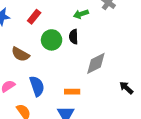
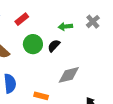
black semicircle: (74, 37) -> (54, 46), turned 32

